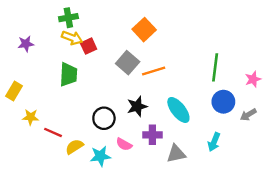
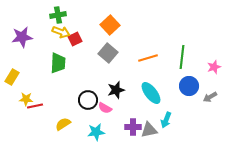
orange square: (144, 30) -> (110, 25), moved
purple star: (26, 44) -> (22, 37), size x1.5
orange line: (154, 71) -> (148, 58), moved
red line: (53, 132) -> (35, 106), moved, turned -35
purple cross: (152, 135) -> (133, 127), moved
cyan arrow: (214, 142) -> (166, 120), moved
pink semicircle: (124, 144) -> (105, 108), moved
cyan star: (100, 156) -> (96, 132), moved

